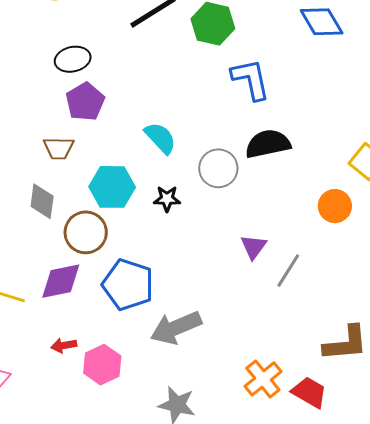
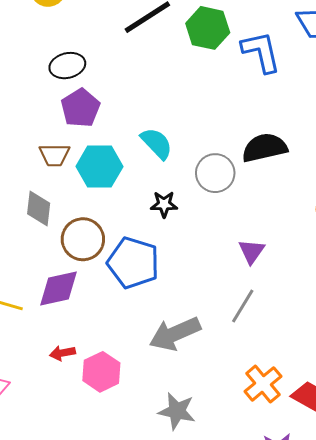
blue L-shape: (251, 79) -> (261, 52), moved
cyan hexagon: (112, 187) -> (99, 167), moved
gray line: (288, 271) -> (243, 306), moved
blue pentagon: (128, 285) -> (133, 263), moved

